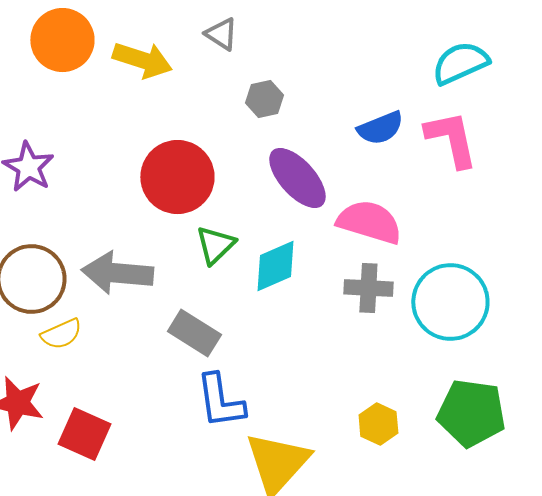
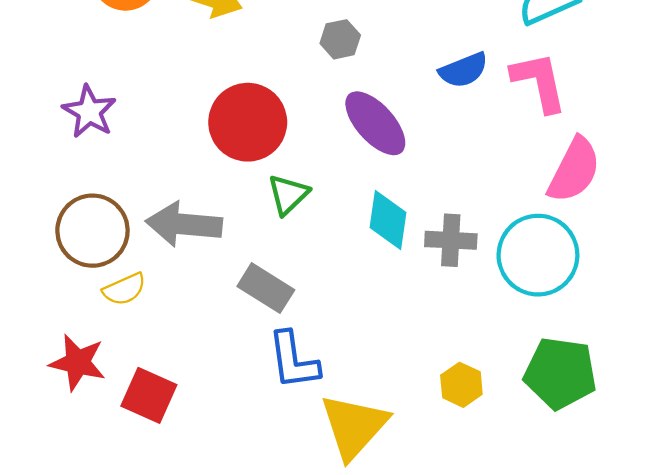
pink semicircle: (369, 222) -> (574, 170), moved, turned 100
cyan diamond: (275, 266) -> (388, 220), moved, turned -58

